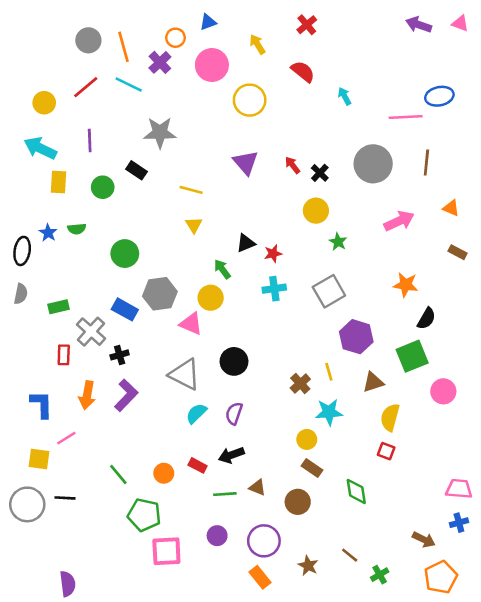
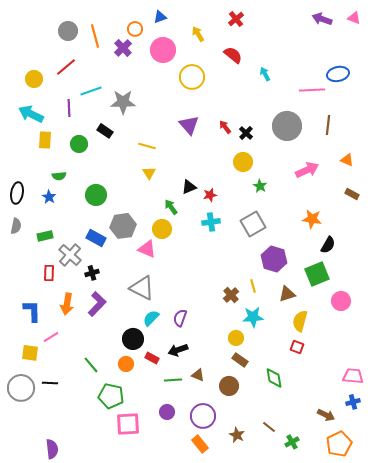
cyan line: (129, 85) -> (91, 91), moved, turned -45
blue star: (48, 233) -> (49, 197), moved
black circle: (234, 361) -> (133, 339), moved

